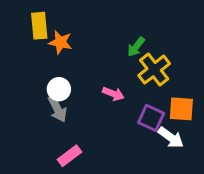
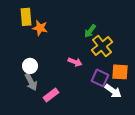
white circle: (59, 89) -> (30, 66), moved
gray arrow: (57, 109) -> (31, 82), moved
pink rectangle: (69, 156) -> (51, 95), moved

